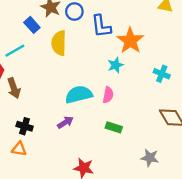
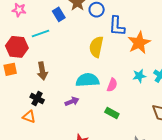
yellow semicircle: (59, 43) -> (96, 47), moved
cyan star: (115, 65) -> (139, 76), moved
brown arrow: (14, 88) -> (42, 71), moved

